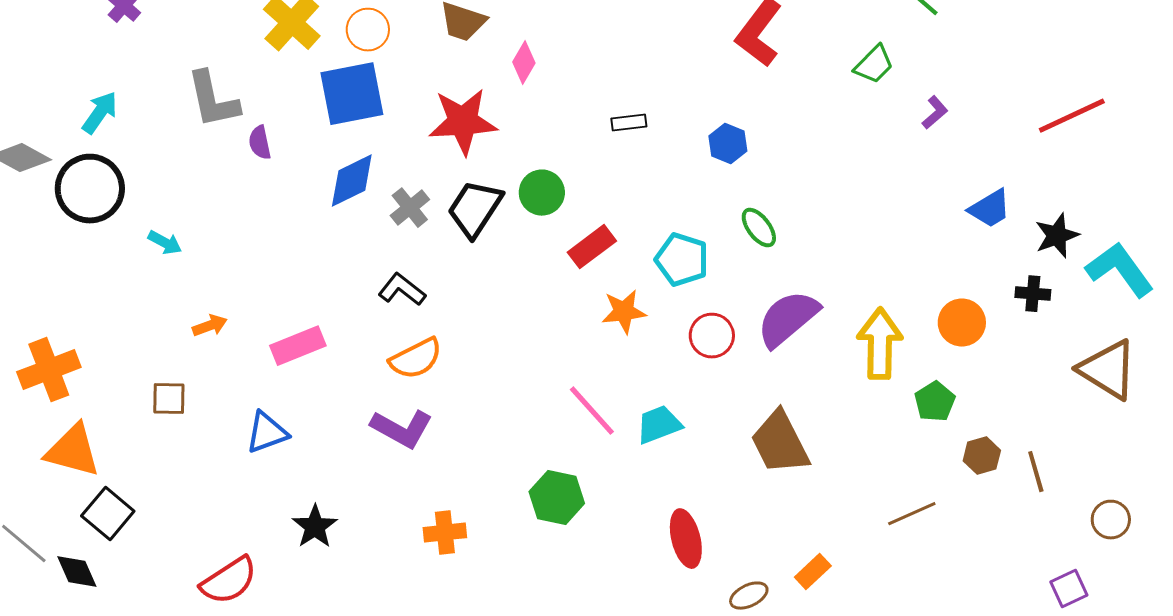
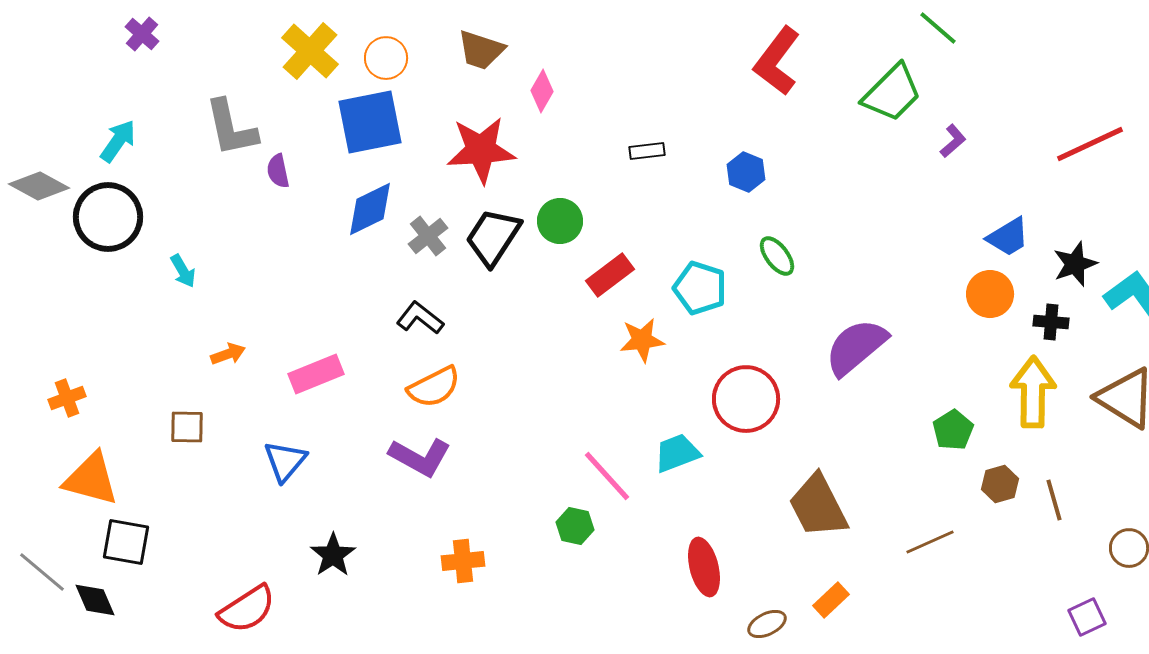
green trapezoid: (874, 65) -> (892, 93), size x1.5
cyan arrow: (165, 243) -> (183, 271), turned 32
purple semicircle: (788, 319) -> (856, 347), moved
orange circle: (962, 323) -> (990, 294), moved
red circle: (712, 336) -> (746, 399), moved, size x1.5
yellow arrow: (880, 344) -> (1033, 392), moved
orange cross: (49, 370) -> (67, 398), size x0.6
pink line: (592, 411) -> (607, 476), moved
blue triangle: (267, 433) -> (285, 461), turned -30
brown trapezoid: (780, 443) -> (818, 506), moved
green hexagon: (557, 498) -> (575, 526), size x0.7
black square: (108, 514) -> (126, 542), turned -30

